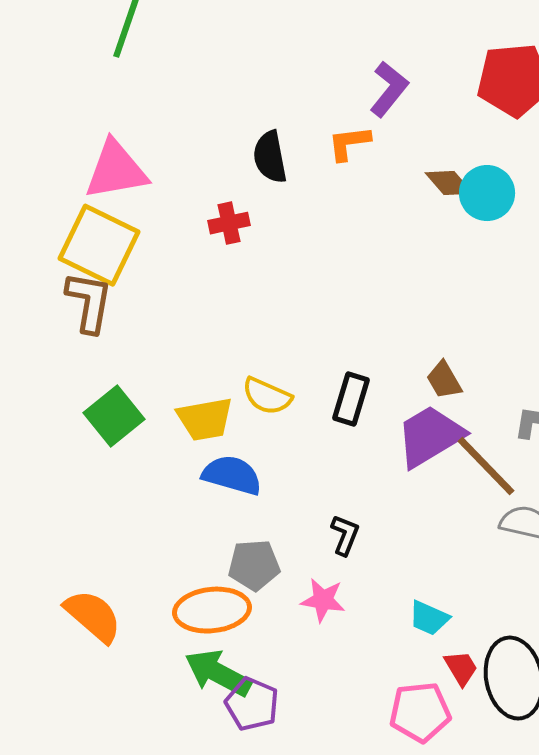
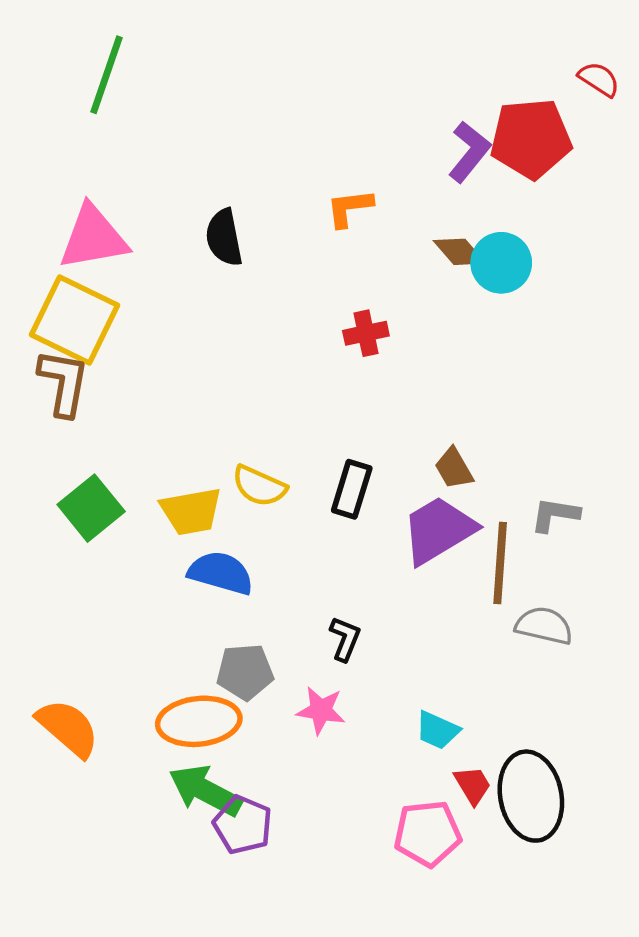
purple L-shape: (389, 89) -> (469, 152), moved
black semicircle: (270, 157) -> (224, 238), moved
red cross: (229, 223) -> (366, 333), moved
brown line: (486, 466) -> (500, 563), turned 48

